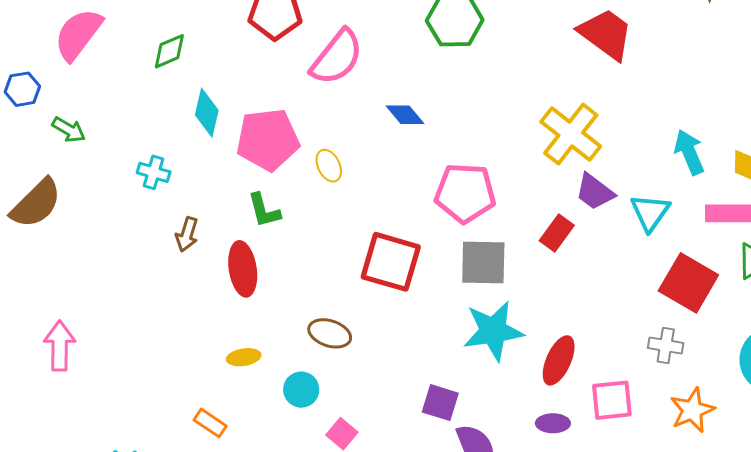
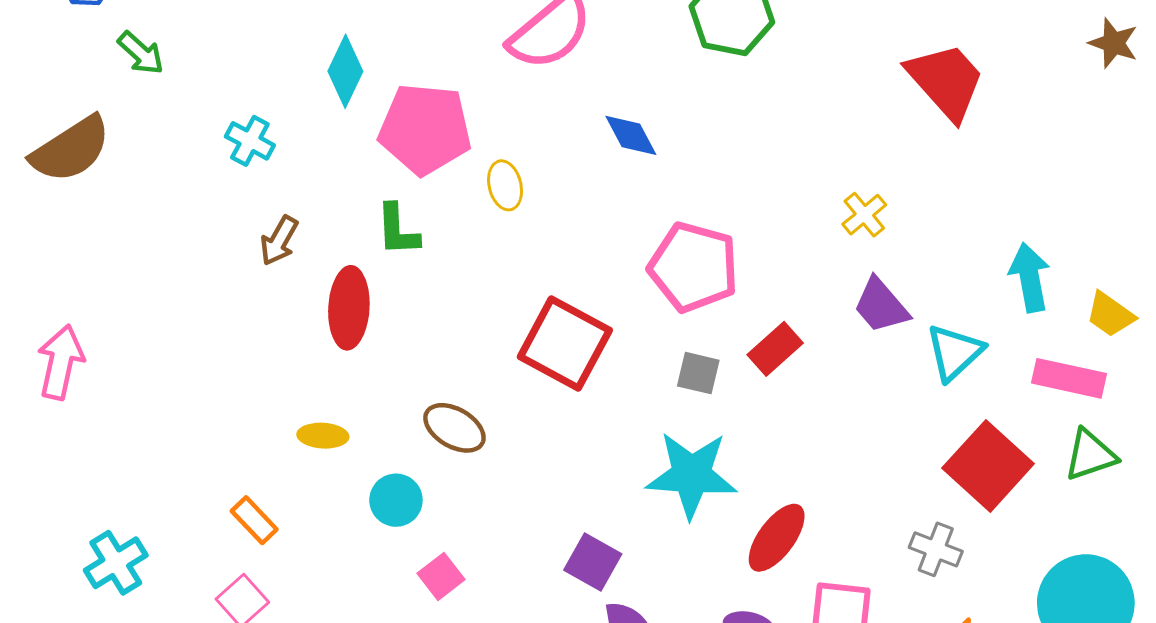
yellow cross: (571, 134) -> (864, 215), size x0.5
red rectangle: (557, 233) -> (775, 349), moved
gray square: (483, 263) -> (698, 373), size x0.6

